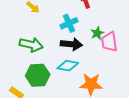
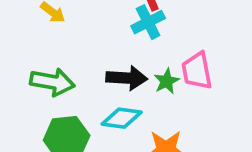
cyan cross: (69, 23) -> (148, 22), moved
green star: (97, 33) -> (167, 81), moved

